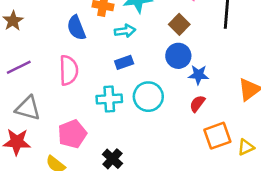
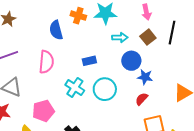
brown square: (179, 24) -> (148, 37), moved
cyan arrow: (125, 31) -> (120, 37), moved
cyan cross: (109, 99) -> (75, 88), turned 30

